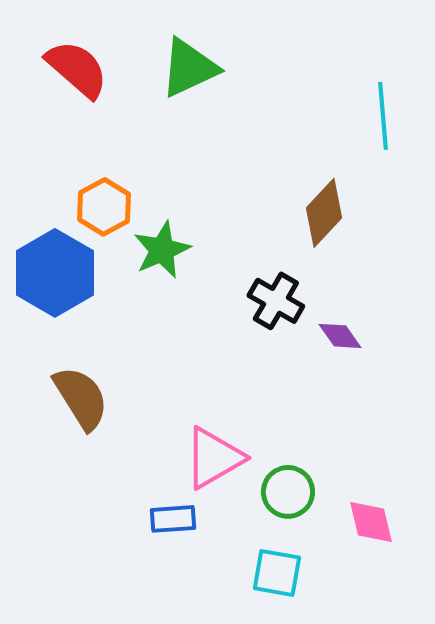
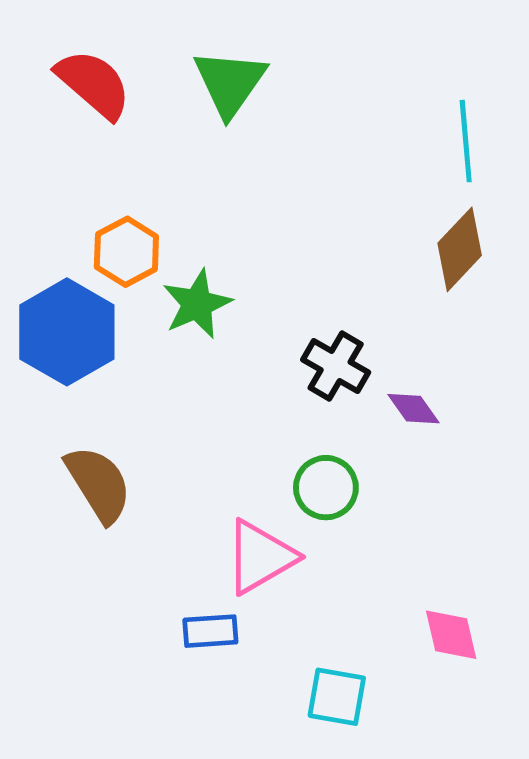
green triangle: (189, 68) -> (230, 83), turned -30
brown diamond: (324, 213) -> (460, 249), moved
green circle: (288, 492) -> (326, 488), moved

